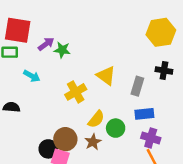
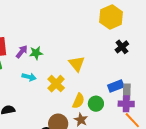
black cross: (164, 70) -> (122, 47), turned -32
cyan arrow: (32, 76) -> (29, 77), moved
yellow triangle: (106, 76) -> (77, 64), turned 30
gray rectangle: (137, 86) -> (127, 92), moved

